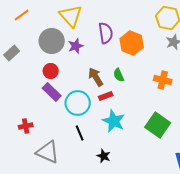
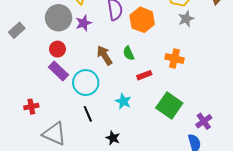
red rectangle: (106, 96) -> (144, 75), moved
cyan star: (114, 121) -> (123, 101), size x0.7

